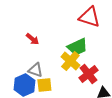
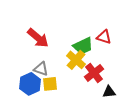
red triangle: (89, 17) -> (104, 37), moved, size x0.7
red arrow: (32, 39) -> (38, 38), size x1.6

